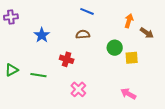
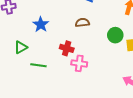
green triangle: (12, 70) -> (21, 47), moved
pink cross: (78, 89) -> (79, 63), moved, turned -35

